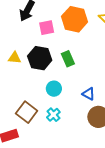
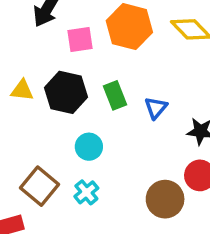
blue triangle: (89, 94) -> (156, 108), moved, turned 40

